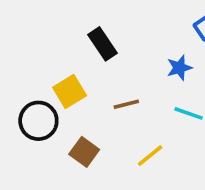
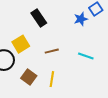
blue star: (179, 68) -> (81, 19), moved
yellow line: (150, 156) -> (52, 79), moved, turned -42

